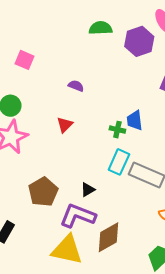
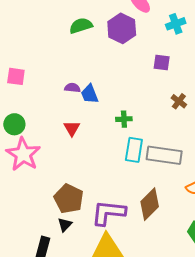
blue trapezoid: (135, 120) -> (90, 94), moved
black triangle: (88, 190) -> (65, 225), moved
brown diamond: (109, 237) -> (150, 204), moved

